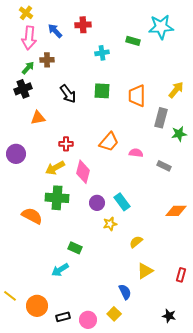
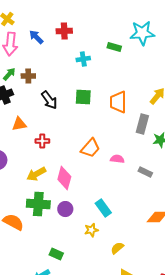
brown cross: (47, 60) -> (28, 76), moved
red cross: (66, 144) -> (42, 141), moved
purple circle: (97, 203) -> (65, 209), moved

